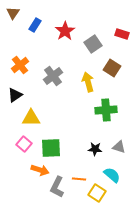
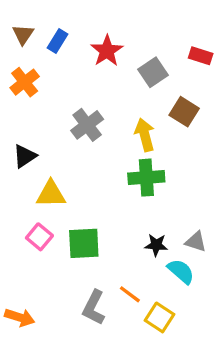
brown triangle: (13, 13) -> (23, 34), moved
orange cross: (20, 65) -> (25, 82), moved
green cross: (106, 110) -> (146, 178), moved
orange arrow: (40, 170) -> (20, 317), moved
cyan semicircle: (112, 175) -> (181, 271), moved
orange line: (79, 179) -> (130, 294), turned 32

